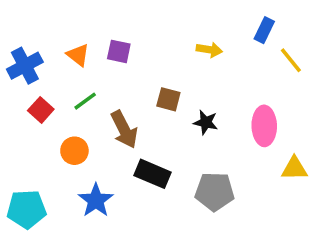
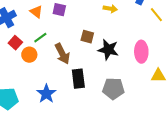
black star: (206, 122) -> (108, 50), size x1.5
orange circle: (74, 151) -> (29, 55), moved
black rectangle: (152, 174) -> (78, 79), turned 60

